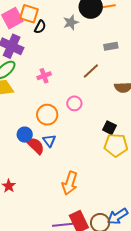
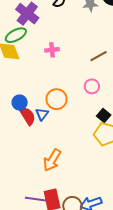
pink circle: (74, 103) -> (92, 86), moved
orange circle: (47, 115) -> (56, 99), moved

